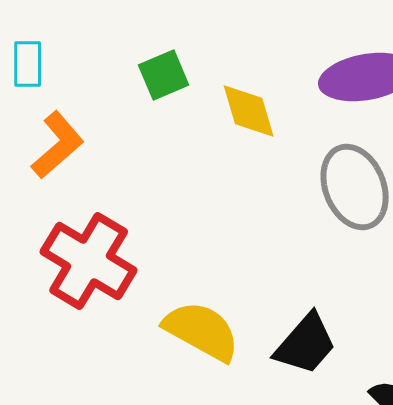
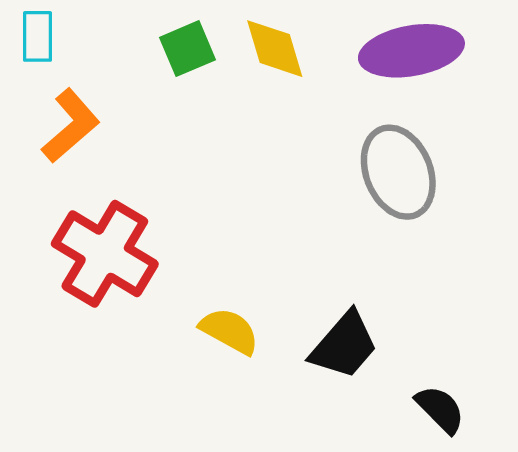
yellow diamond: (249, 111) -> (275, 49), moved
yellow semicircle: (202, 331) -> (229, 331), size x0.7

